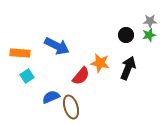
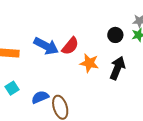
cyan square: (27, 76) -> (12, 88), moved
red semicircle: (81, 76) -> (70, 46), moved

